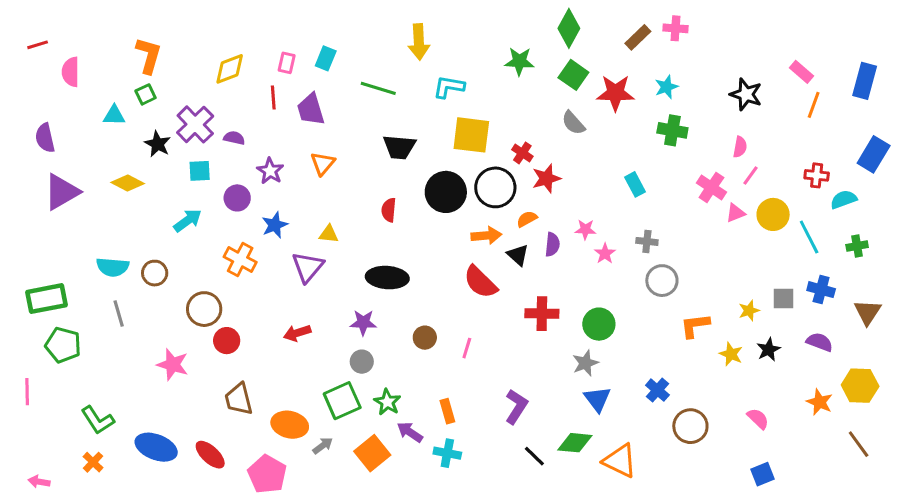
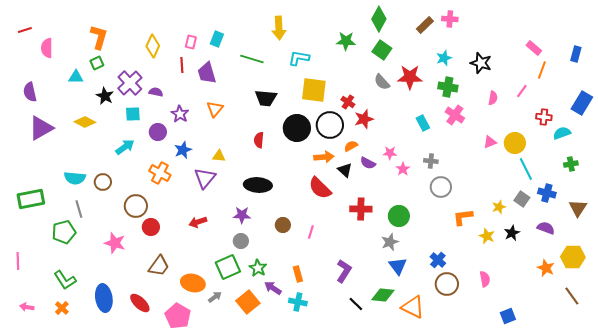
yellow diamond: (230, 69) -> (153, 46), turned -45
blue rectangle: (865, 81) -> (576, 54), size x0.7
red star: (615, 93) -> (410, 77), moved
black star: (746, 94) -> (481, 63), moved
pink line: (751, 175) -> (522, 91), moved
pink cross: (711, 187) -> (455, 115), moved
cyan line: (809, 237) -> (526, 169), moved
purple semicircle: (552, 244) -> (368, 163), turned 112
gray square: (784, 299) -> (522, 199), turned 35
green pentagon: (63, 345) -> (64, 232), moved, turned -30
brown trapezoid: (239, 399) -> (159, 266), turned -130
pink semicircle: (758, 419) -> (485, 279), moved, turned 35
brown circle: (690, 426) -> (447, 284), moved
blue ellipse: (156, 447) -> (104, 298), turned 60
pink arrow: (39, 482) -> (27, 307), moved

